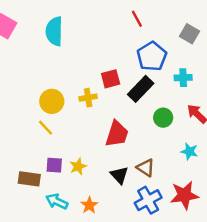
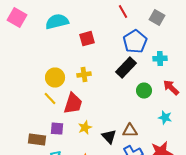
cyan semicircle: (54, 31) -> (57, 22), turned 75
gray square: (189, 34) -> (157, 18), moved
red square: (111, 79) -> (87, 39), moved
red trapezoid: (117, 134) -> (73, 104), moved
yellow star: (78, 166) -> (85, 128), moved
brown triangle: (146, 168) -> (130, 131), turned -35

